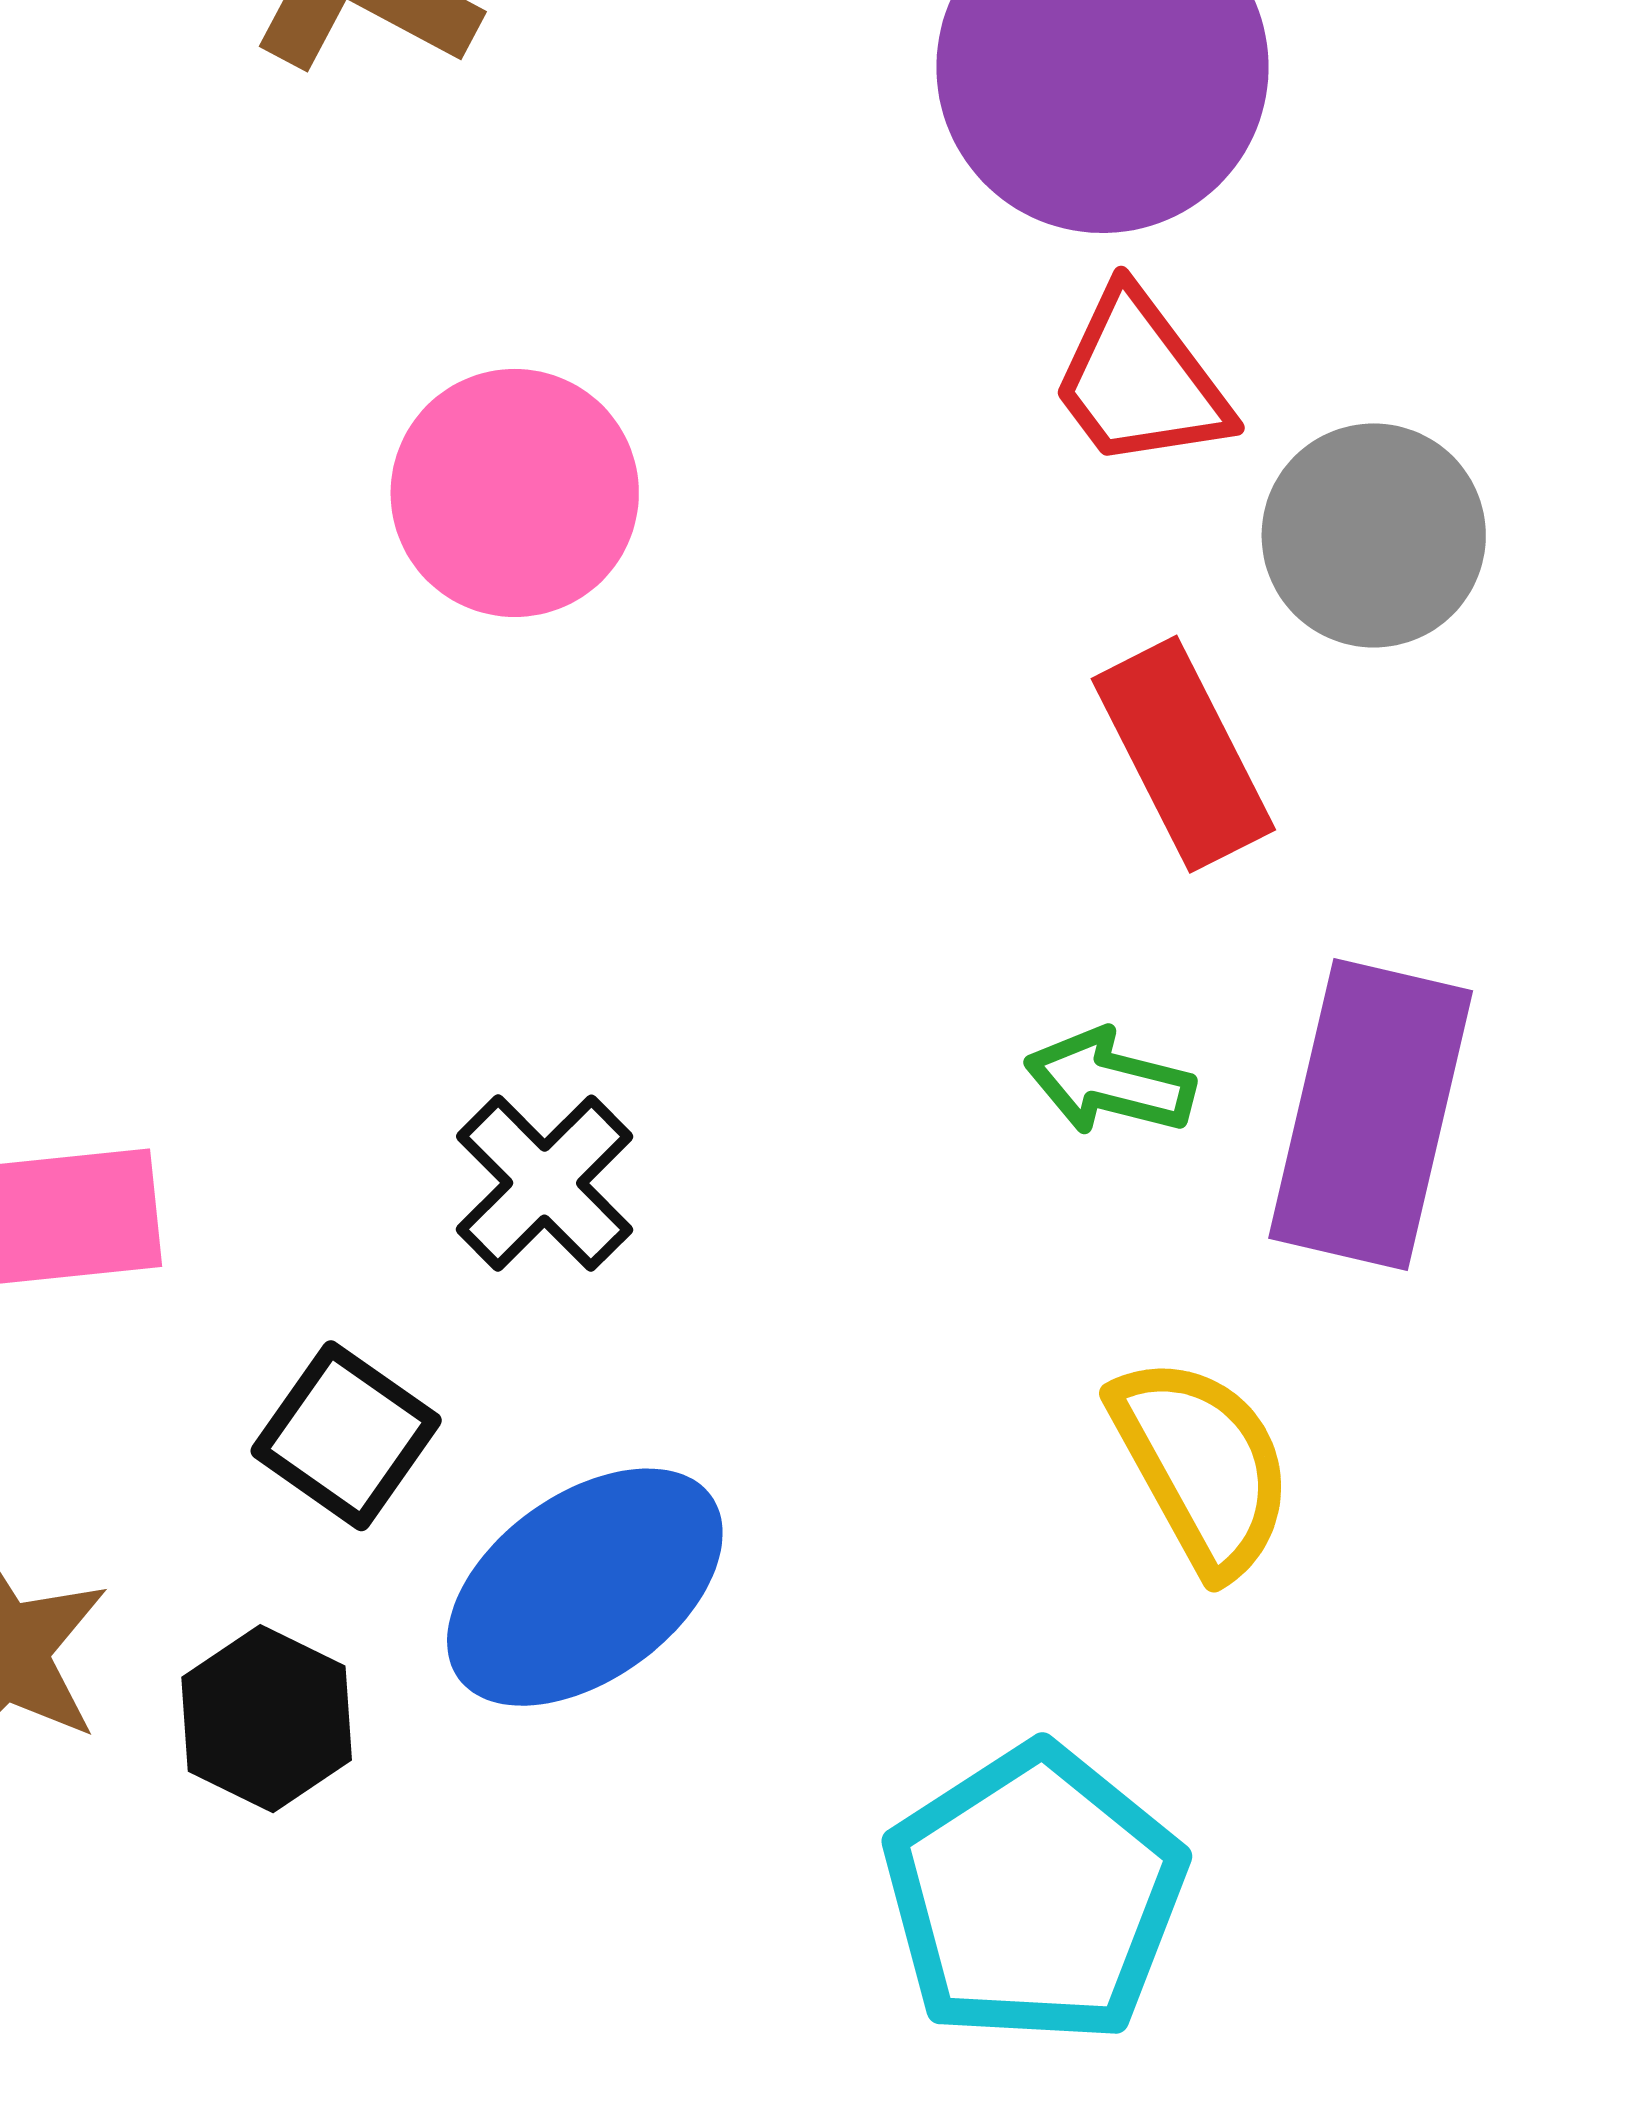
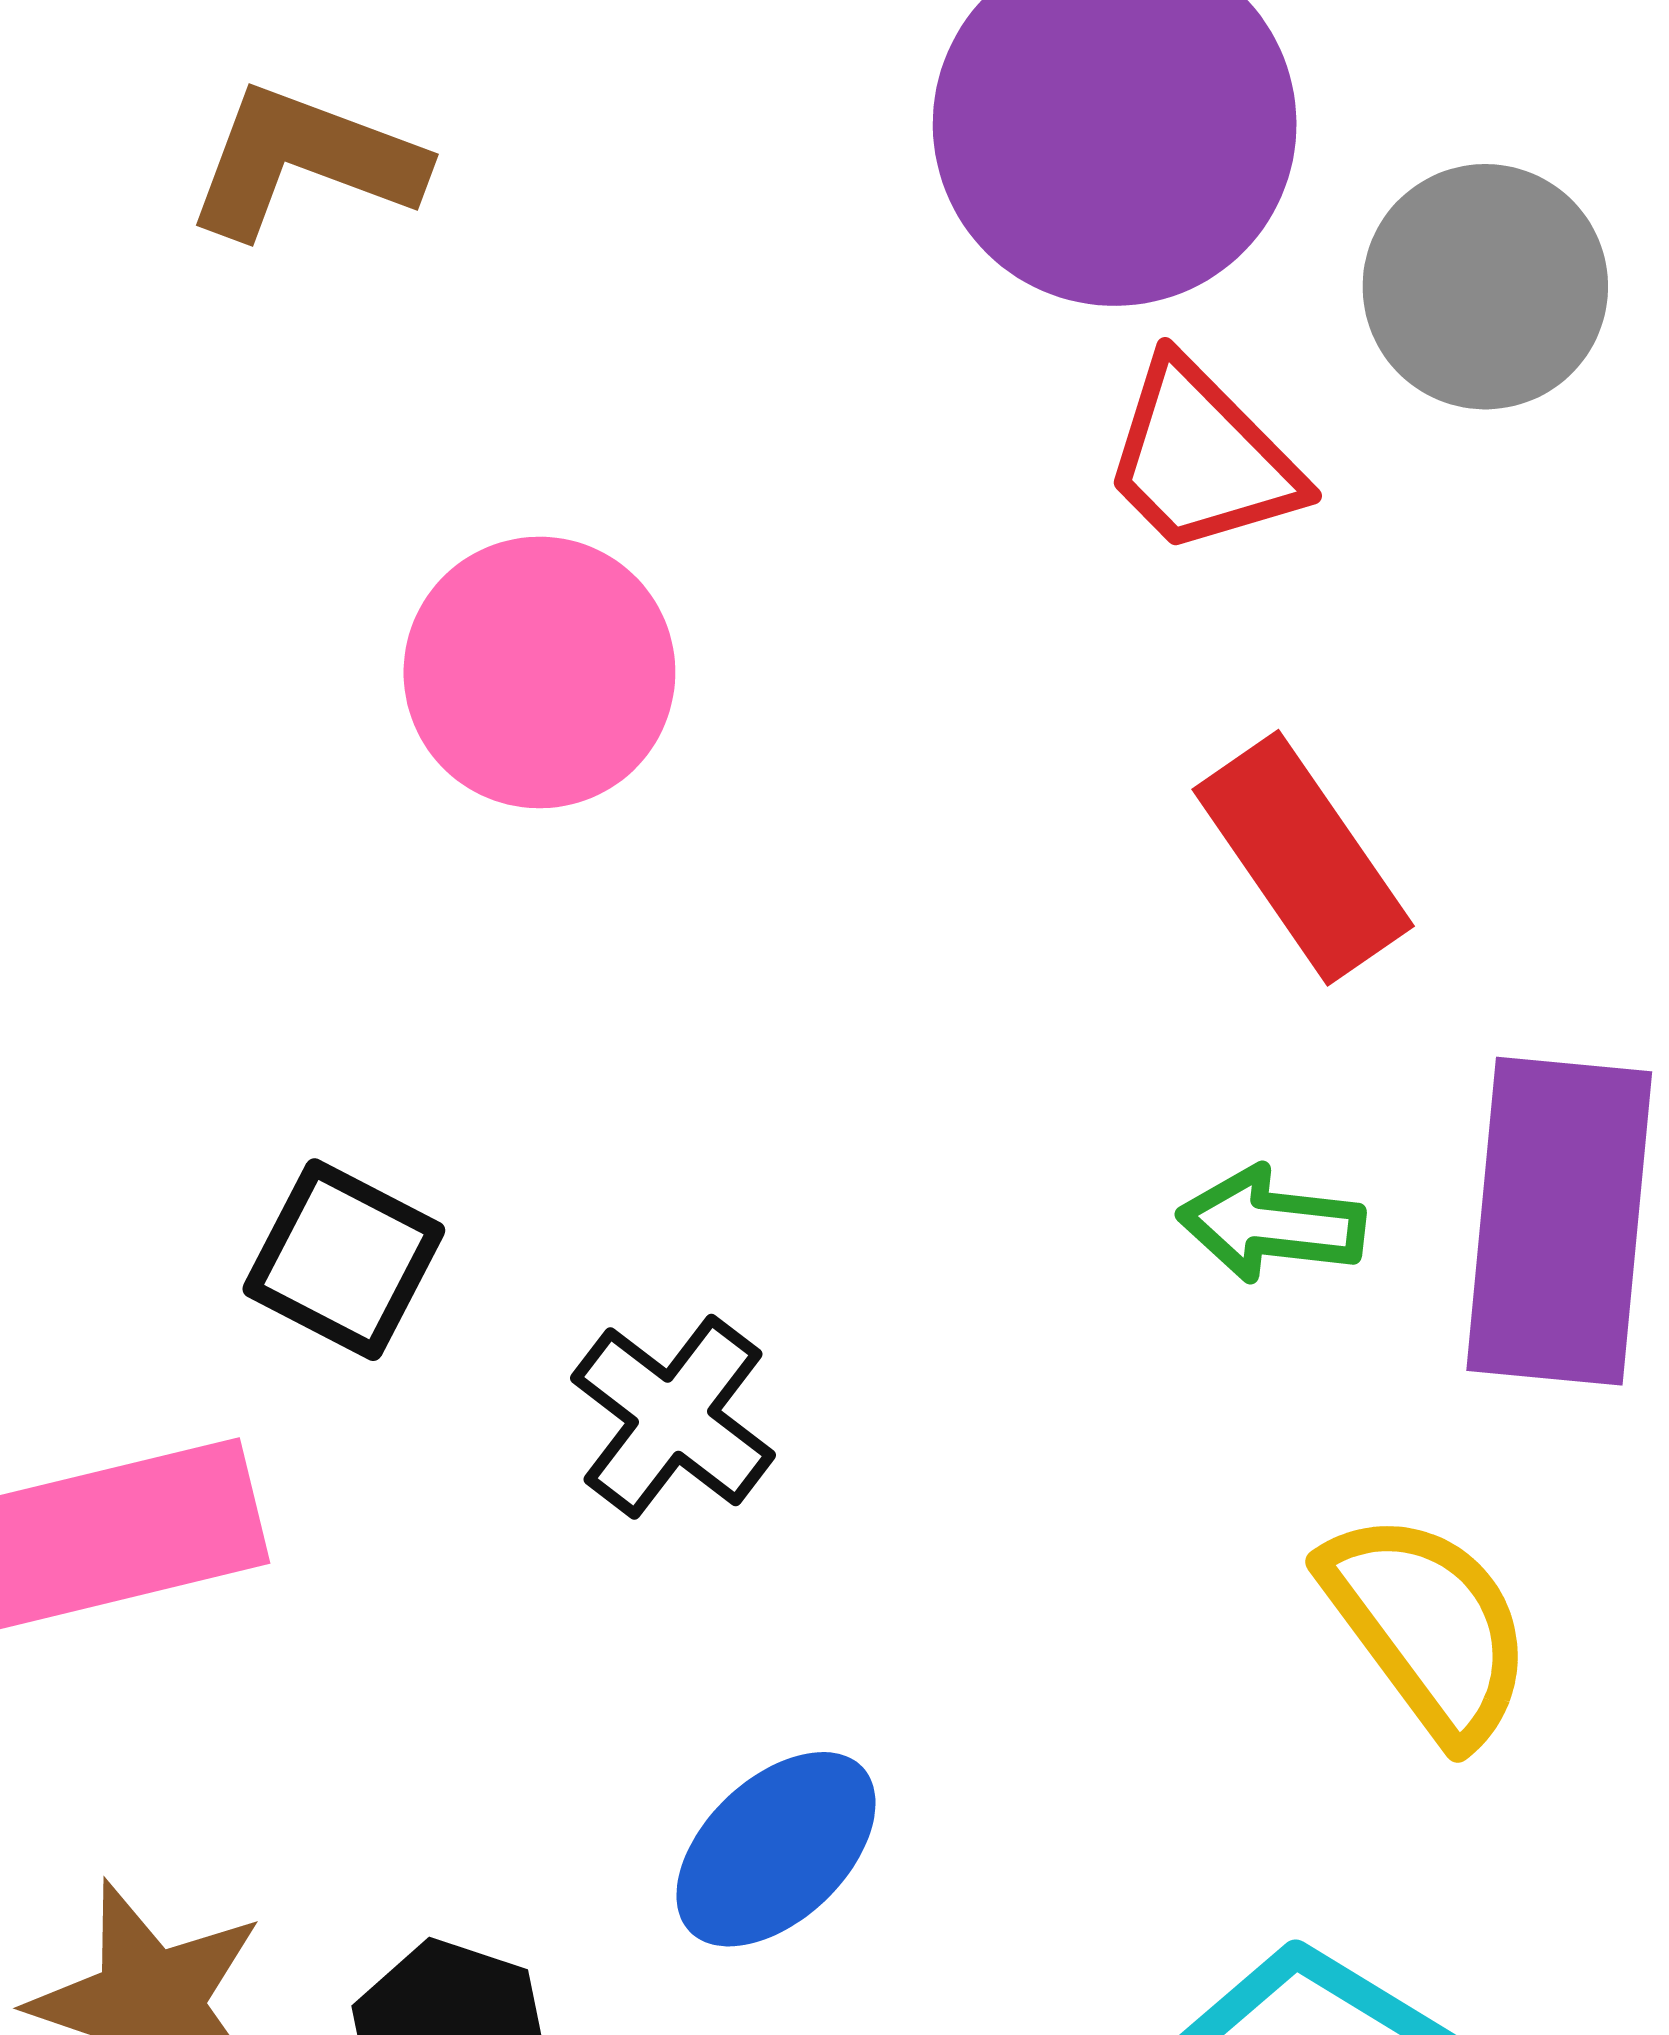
gray circle: (1374, 535) -> (1485, 287), moved
black square: (346, 1436) -> (344, 1260), moved
blue ellipse: (585, 1587) -> (776, 1849), size x0.7

